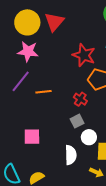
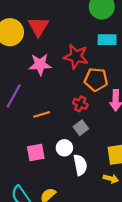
pink star: (28, 51) -> (40, 64), moved
orange line: (43, 92) -> (42, 114), moved
white circle: (89, 137) -> (64, 148), moved

